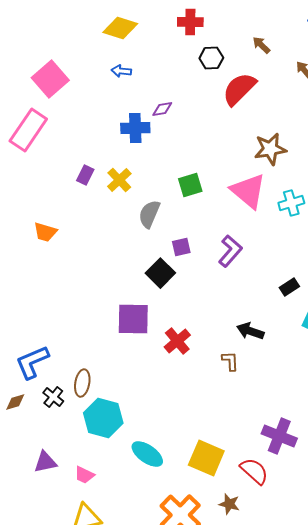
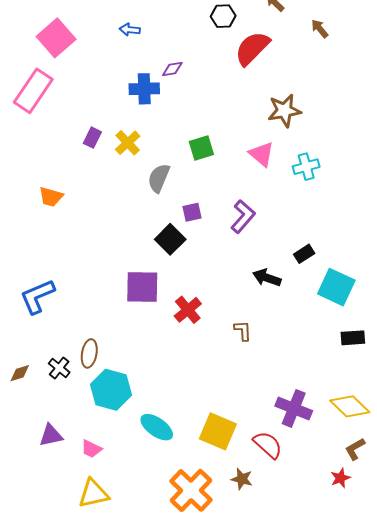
pink triangle: (248, 191) -> (262, 154), size x0.7
black arrow: (250, 331) -> (267, 278), moved
blue L-shape: (32, 362) -> (37, 296), moved

